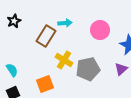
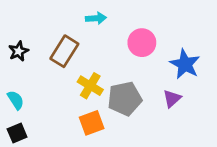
black star: (14, 21) -> (19, 51), moved
cyan arrow: (65, 23) -> (96, 18), moved
orange square: (45, 84) -> (92, 123), moved

